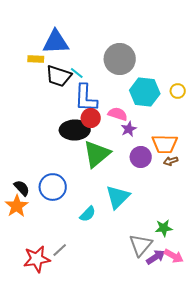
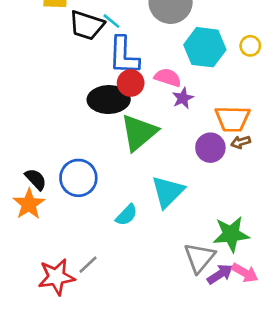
purple circle: (141, 157) -> (210, 148), moved
green star: (164, 228) -> (231, 234), size x1.5

